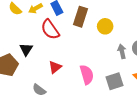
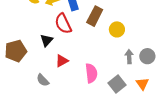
black triangle: (26, 49) -> (47, 40), moved
gray square: (114, 81) -> (117, 84), turned -30

